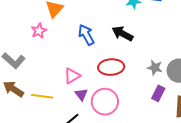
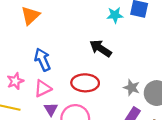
pink star: (39, 31) -> (15, 81), moved
blue arrow: (86, 35) -> (42, 60), moved

